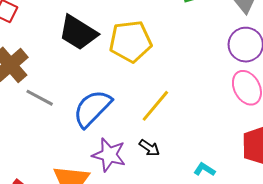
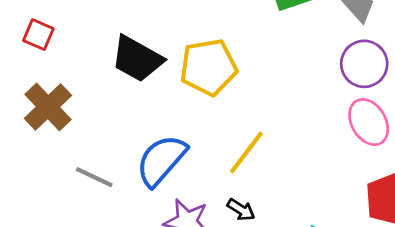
gray line: (40, 98) -> (94, 177), moved

